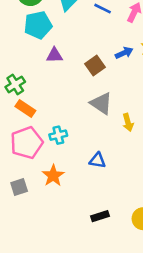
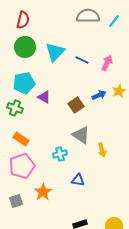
cyan pentagon: (38, 25) -> (24, 83), moved
purple triangle: (54, 55) -> (44, 97), turned 32
green cross: (15, 84) -> (15, 108), moved, turned -35
cyan cross: (58, 135) -> (60, 154), moved

